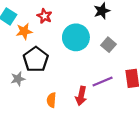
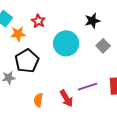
gray square: (109, 45) -> (103, 46), moved
red arrow: (81, 96) -> (66, 98), turned -48

